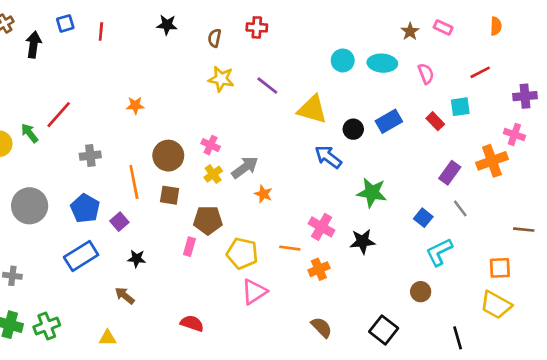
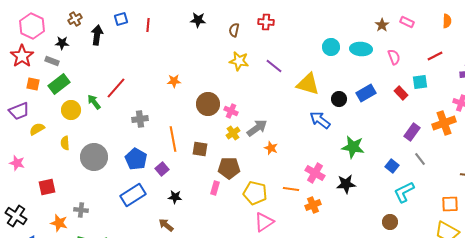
brown circle: (168, 156) -> (208, 104), moved

